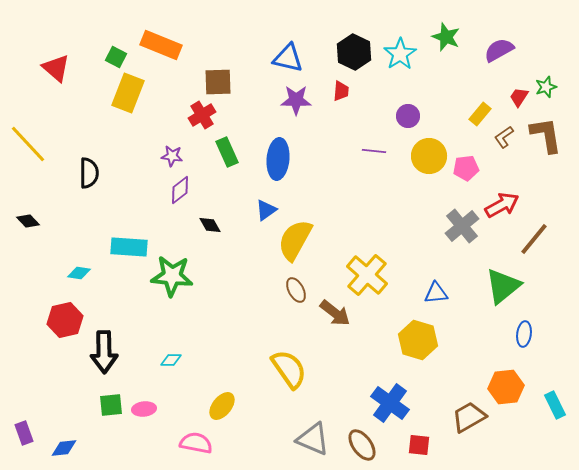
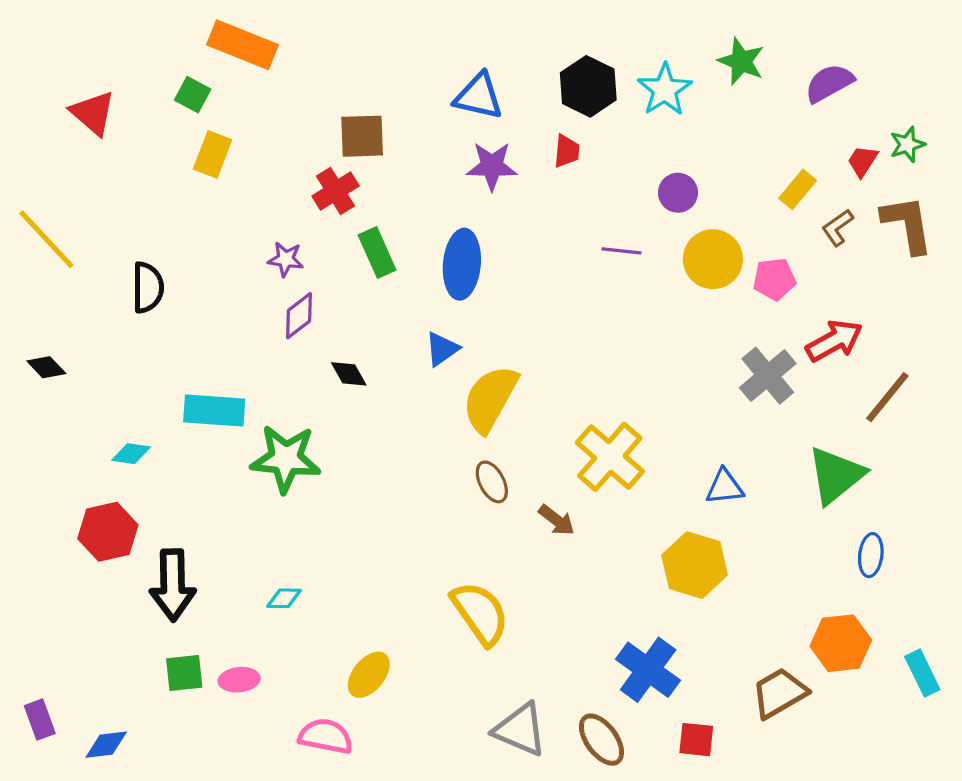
orange rectangle: (161, 45) -> (242, 45), moved
yellow rectangle: (128, 93) -> (213, 154), size x0.7
brown arrow: (335, 313) -> (557, 520), size x0.7

